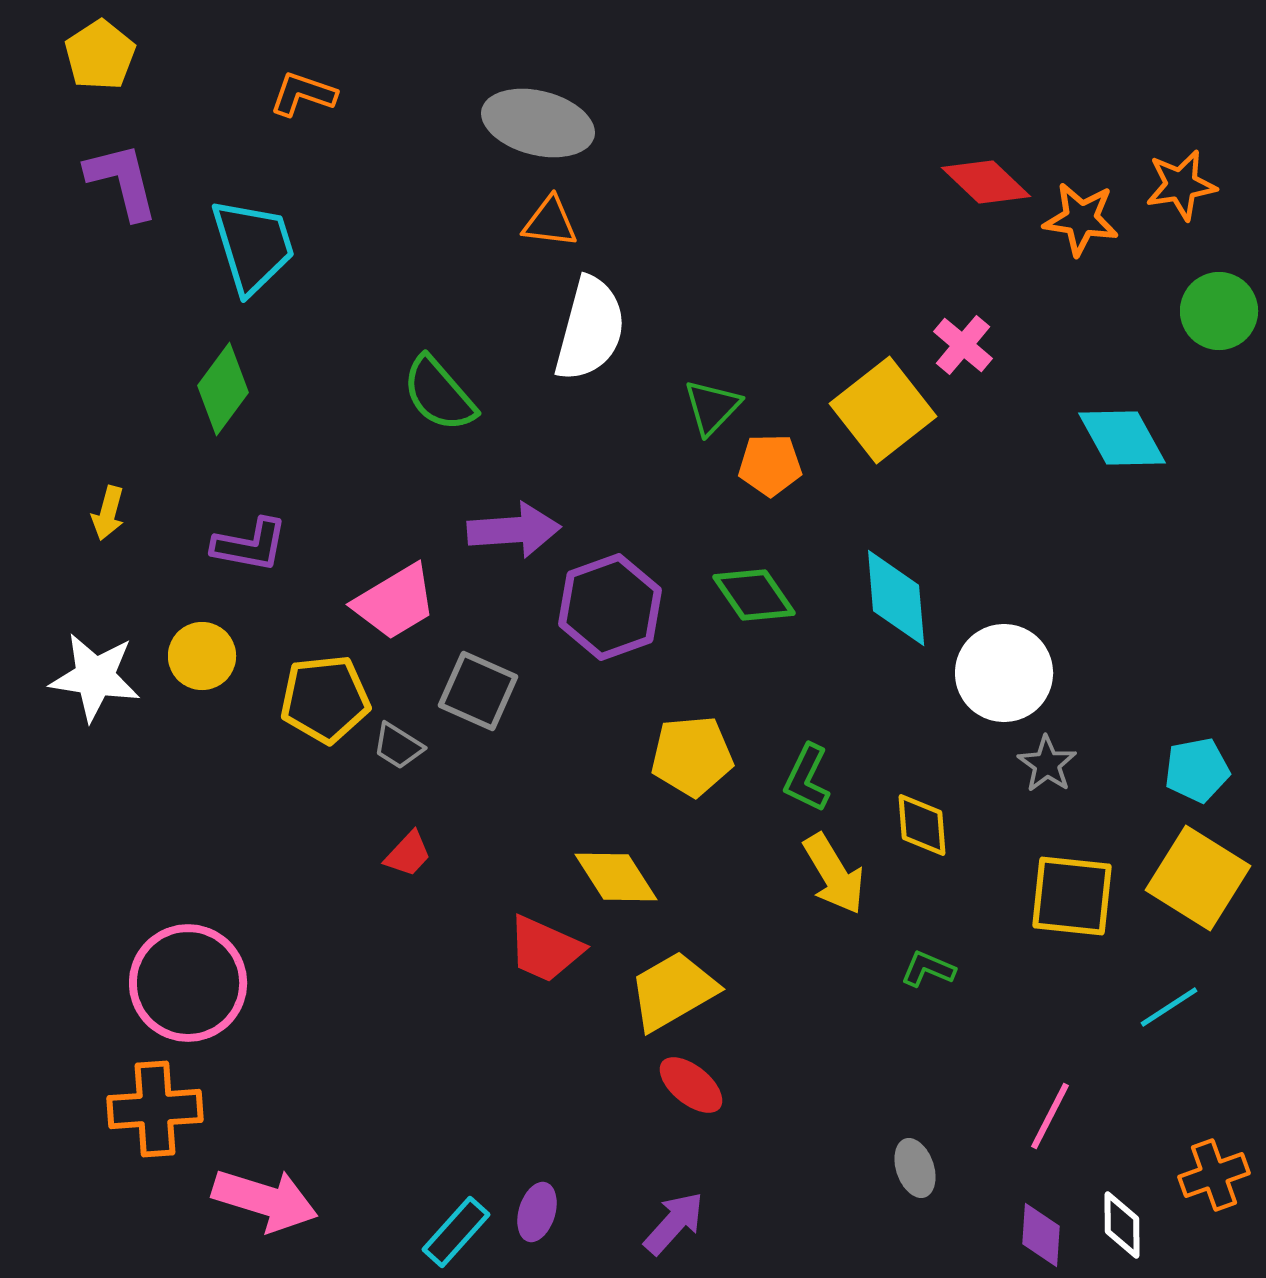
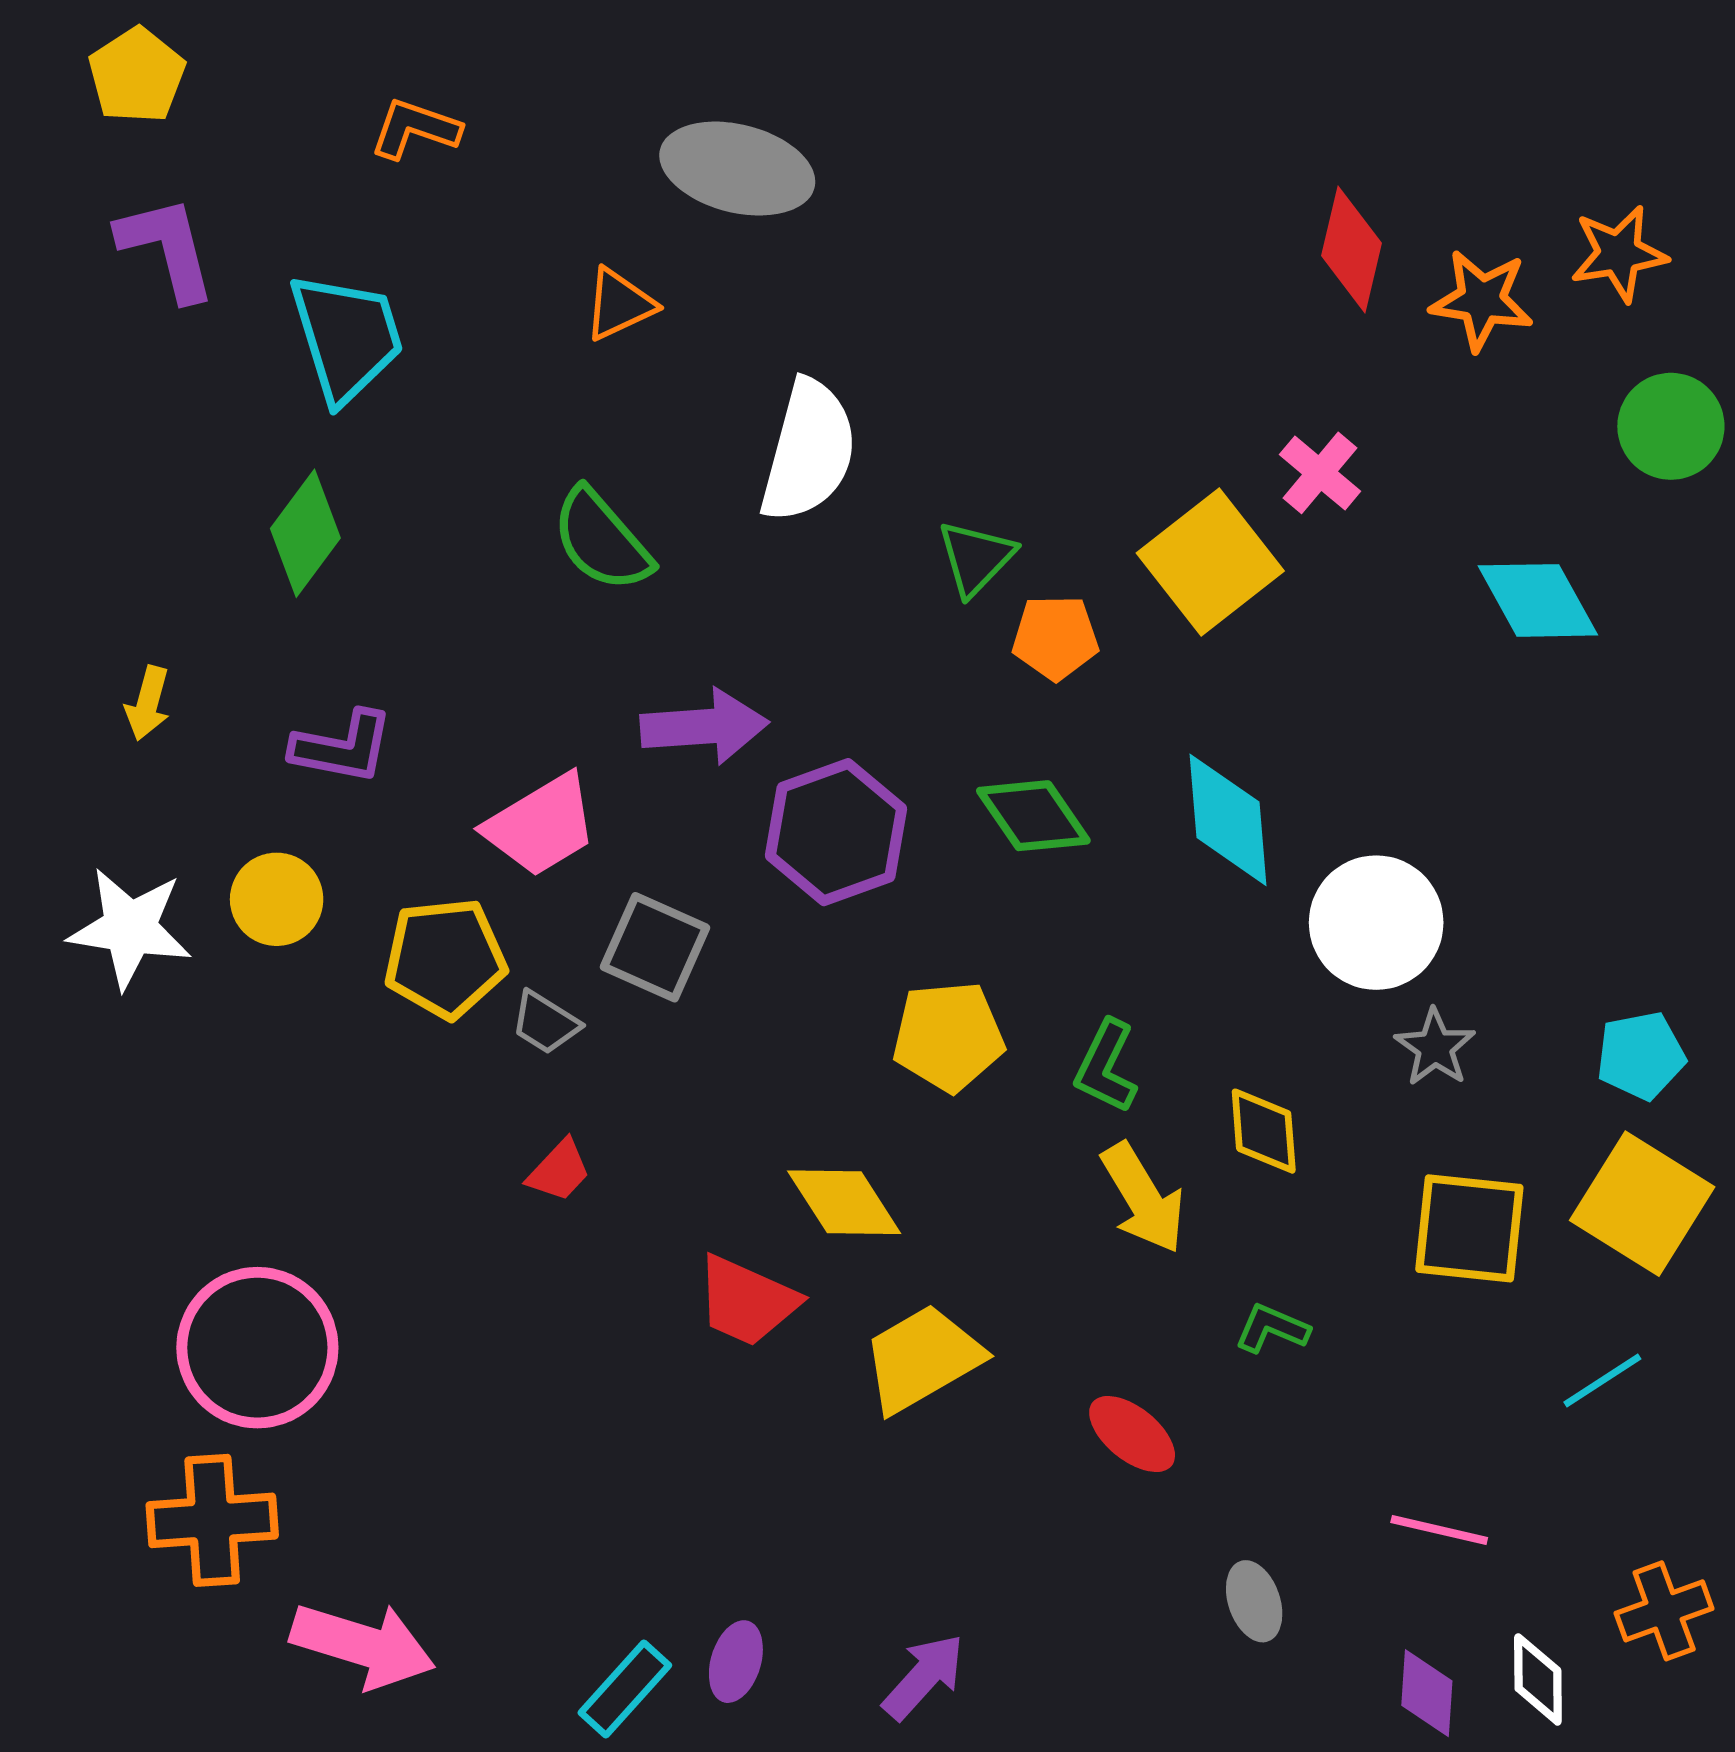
red diamond: (986, 182) -> (1351, 249), turned 60
orange triangle: (550, 222) -> (619, 304), moved, turned -32
red ellipse: (691, 1085) -> (1132, 1434), moved
pink line: (1050, 1116) -> (1439, 1530), turned 76

